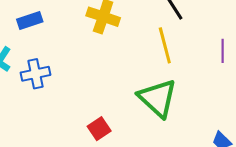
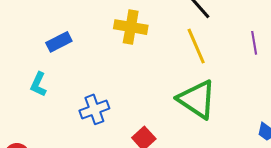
blue cross: (35, 74) -> (94, 109), moved

